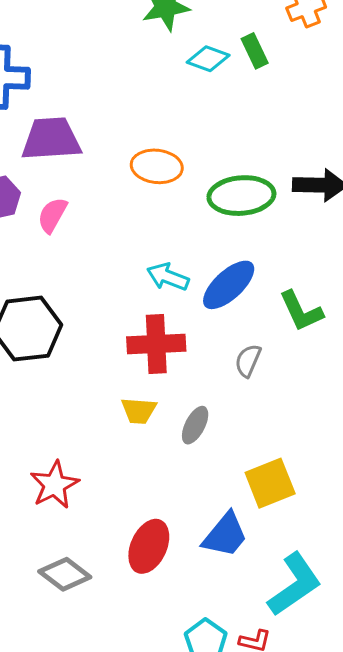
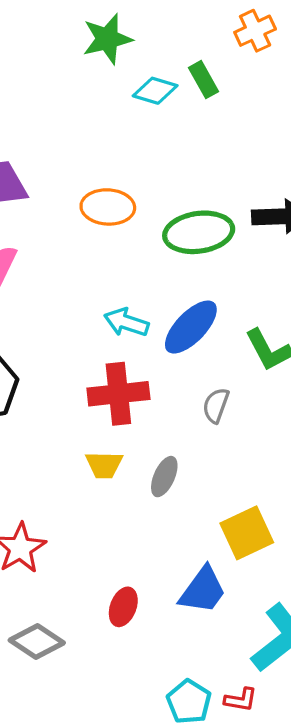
red ellipse: (149, 546) -> (123, 607), size x0.7

